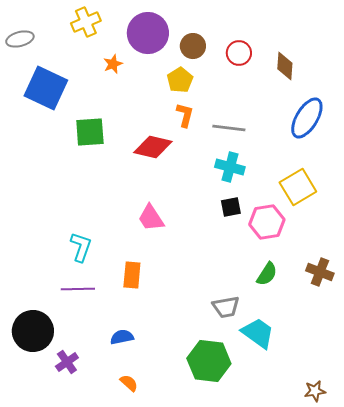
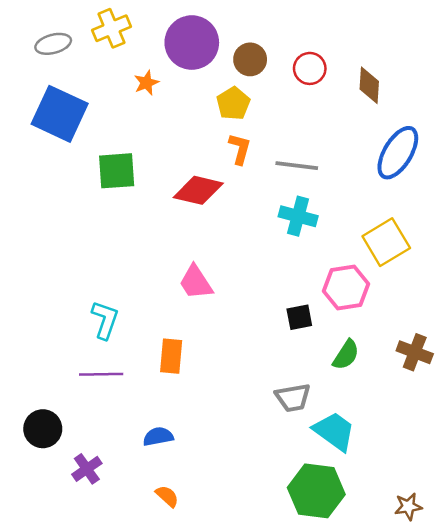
gray ellipse: (20, 39) -> (53, 44), moved
black square: (231, 207) -> (299, 317), moved
black circle: (33, 331) -> (43, 429), size x0.7
green hexagon: (209, 361) -> (316, 491), moved

